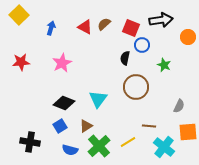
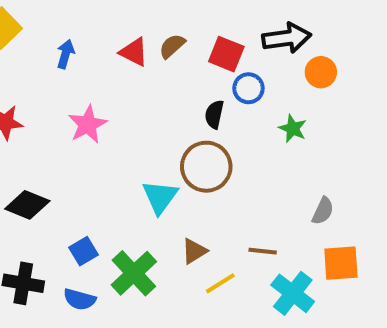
orange circle: (188, 37) -> (321, 72), moved
brown circle: (136, 87) -> (206, 167), moved
black diamond: (64, 103) -> (27, 205), moved
brown triangle: (86, 126) -> (194, 251), moved
green cross: (99, 146) -> (134, 273), moved
blue semicircle: (70, 150) -> (80, 299), moved

